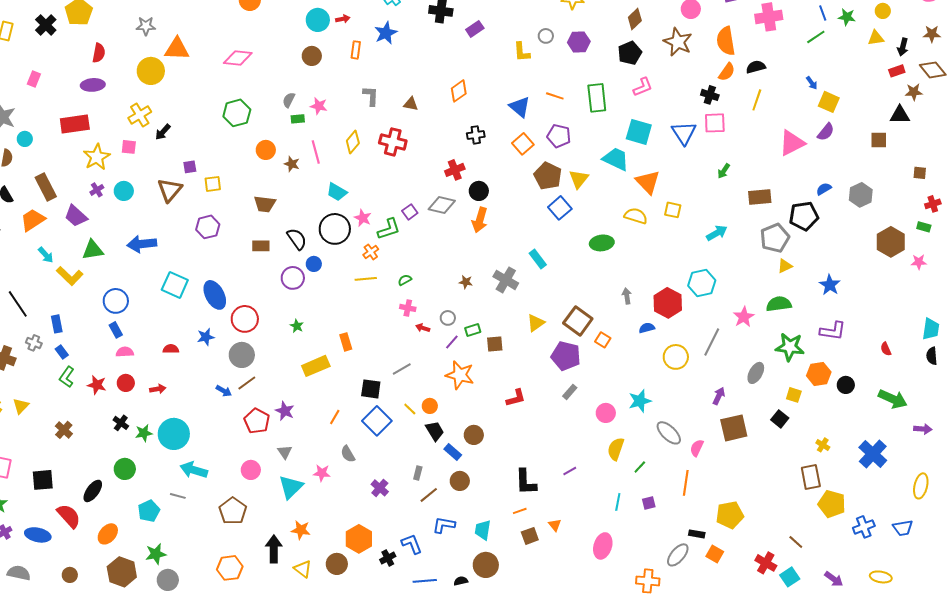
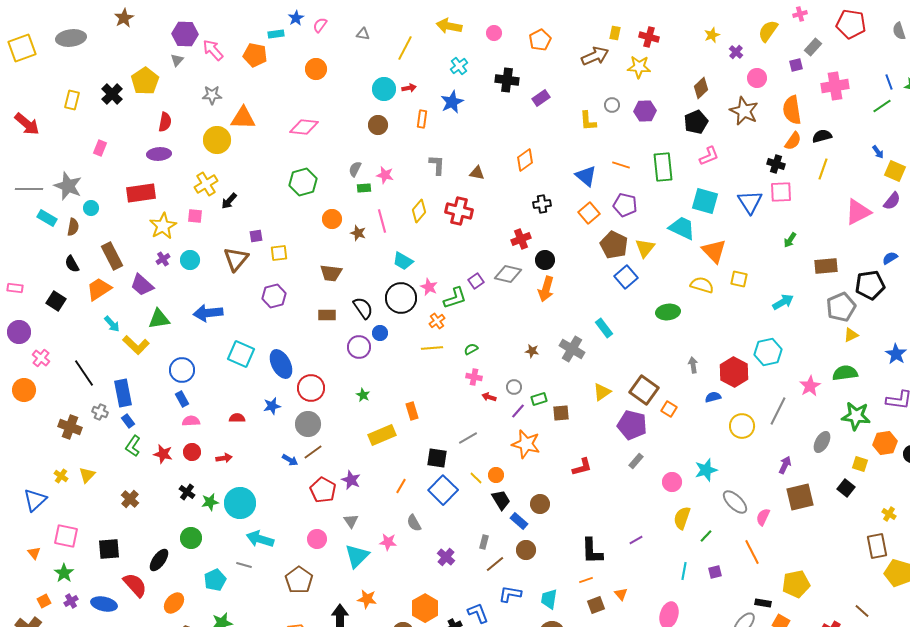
blue rectangle: (57, 324) -> (123, 393), size x1.5
orange line: (686, 483) -> (752, 552), turned -35

